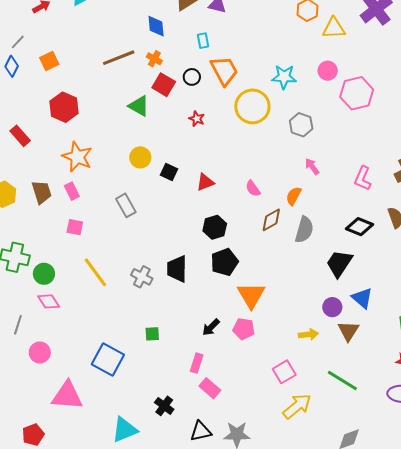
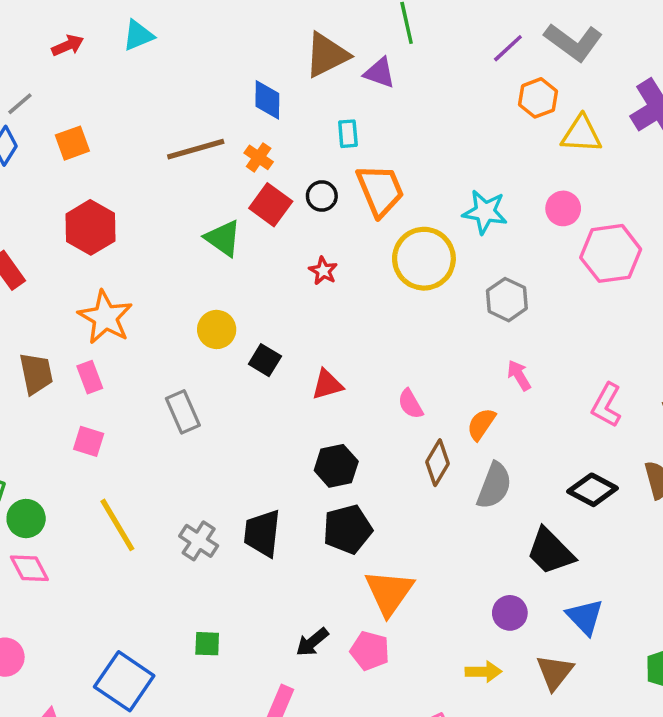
brown diamond: (271, 220) -> (438, 463), turned -35
black trapezoid: (339, 263) -> (550, 551), turned -84
purple circle: (332, 307) -> (510, 613), moved

